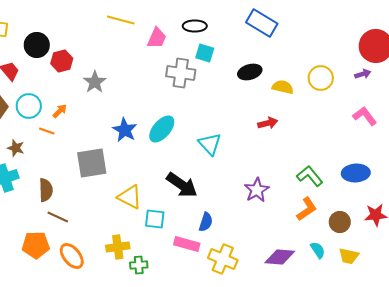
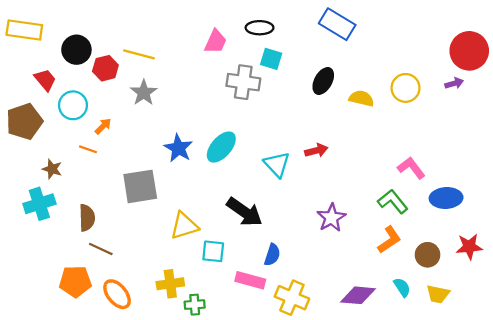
yellow line: (121, 20) -> (139, 54), moved
black ellipse: (250, 72) -> (323, 81), turned -45
cyan circle: (29, 106) -> (73, 105), moved
pink L-shape: (365, 116) -> (411, 168), moved
red arrow: (268, 123) -> (316, 150), moved
yellow triangle: (130, 197) -> (184, 226), turned -44

